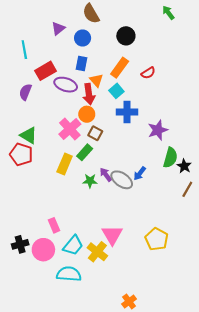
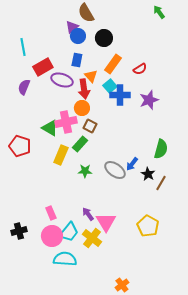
purple triangle: (58, 28) -> (72, 27), moved
black circle: (126, 36) -> (104, 38), moved
blue cross: (127, 112) -> (120, 95), moved
pink cross: (70, 129) -> (66, 122), turned 30
purple star: (158, 130) -> (149, 100), moved
green triangle: (29, 135) -> (50, 128), moved
black star: (184, 166) -> (148, 174), moved
purple arrow: (106, 175) -> (88, 214), moved
brown line: (187, 189) -> (161, 183), moved
pink circle: (43, 250) -> (52, 236), moved

